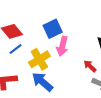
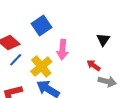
blue square: (53, 29) -> (41, 26), moved

